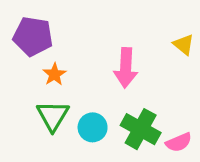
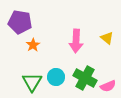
yellow triangle: (184, 45) -> (107, 38), moved
green triangle: (53, 116) -> (32, 82), moved

